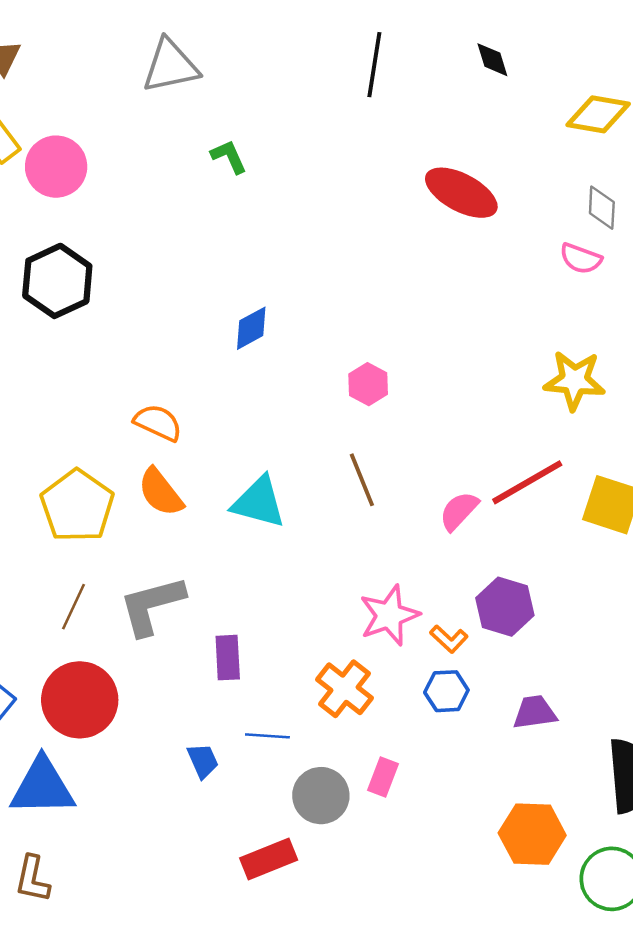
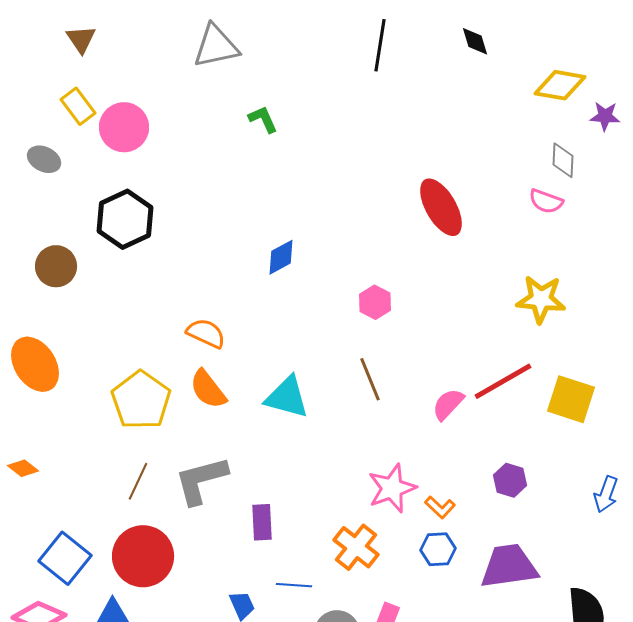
red ellipse: (461, 193) -> (441, 207), moved, turned 32
purple hexagon: (505, 607) -> (510, 480), moved, size x0.7
purple trapezoid: (535, 712) -> (509, 566), size x1.6

